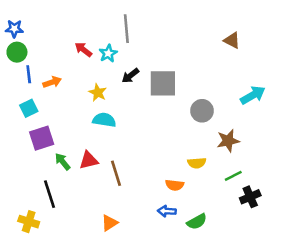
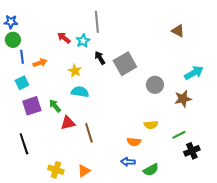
black arrow: (130, 76) -> (100, 58), turned 96
gray square: (163, 83) -> (125, 64), turned -30
brown star: (228, 141) -> (183, 99), moved
green arrow: (63, 162) -> (55, 106), moved
black line: (50, 194) -> (24, 144), moved
yellow cross: (29, 222) -> (56, 170), moved

